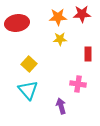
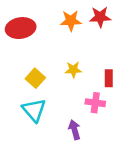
yellow star: (60, 39) -> (73, 70), moved
red rectangle: (88, 54) -> (109, 78), moved

